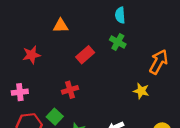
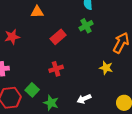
green cross: (118, 42) -> (86, 26), turned 32
red cross: (70, 90) -> (56, 69), moved

